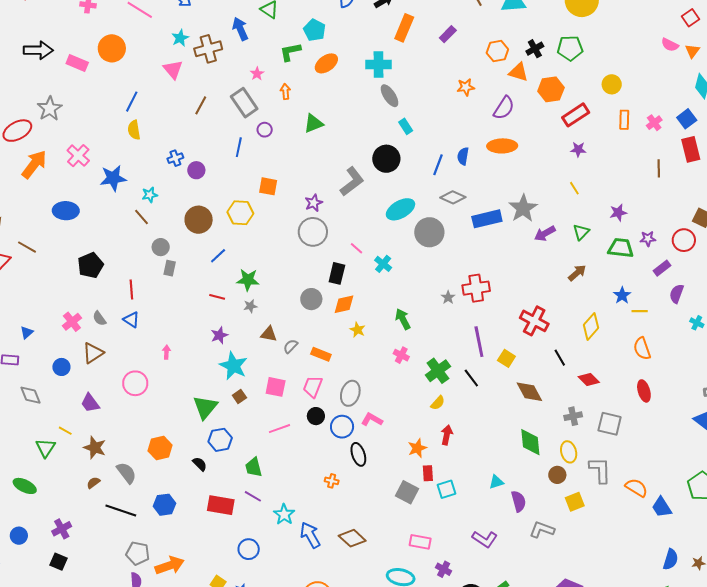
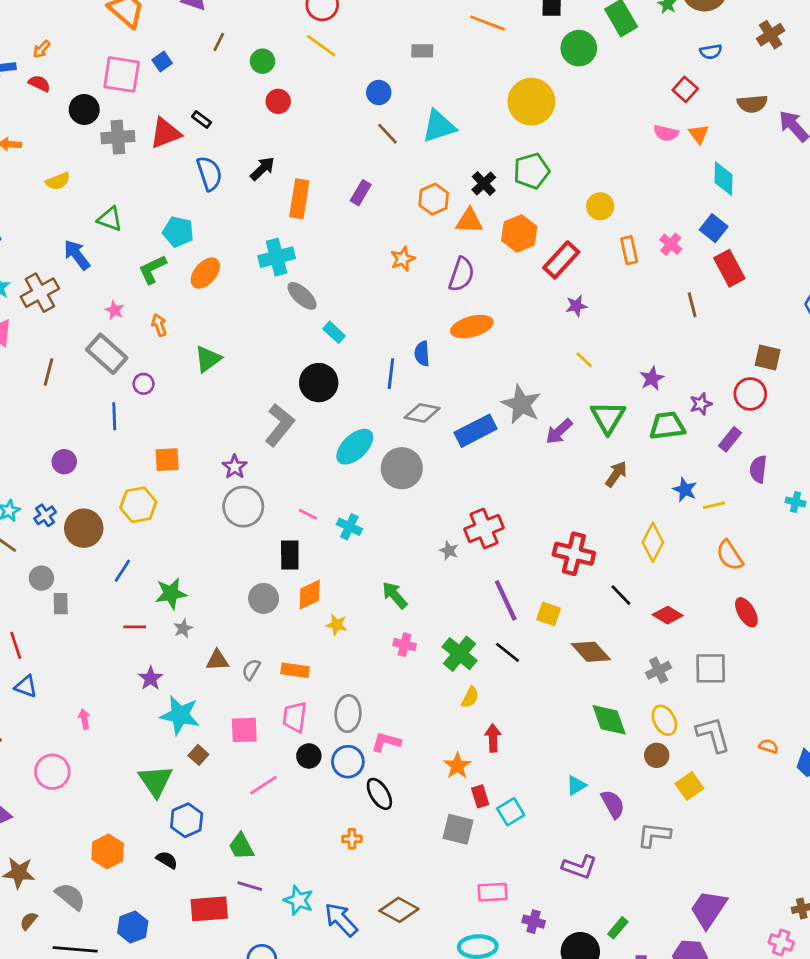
blue cross: (175, 158) -> (45, 515), moved
green triangle: (581, 232) -> (608, 417), size x1.5
orange semicircle: (636, 488) -> (769, 746), size x0.6

